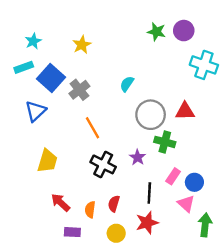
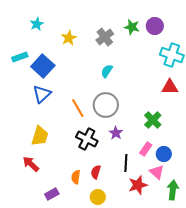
cyan star: (33, 41) -> (37, 24), moved
gray cross: (79, 90) -> (105, 37), moved
blue triangle: (36, 111) -> (42, 94), moved
red triangle: (185, 111) -> (170, 87), moved
gray circle: (151, 115) -> (106, 105), moved
green cross: (165, 142) -> (153, 120), moved, turned 30
red arrow: (60, 202) -> (31, 164), moved
red star: (147, 223) -> (138, 185), moved
purple rectangle: (72, 232) -> (52, 194), moved, turned -32

